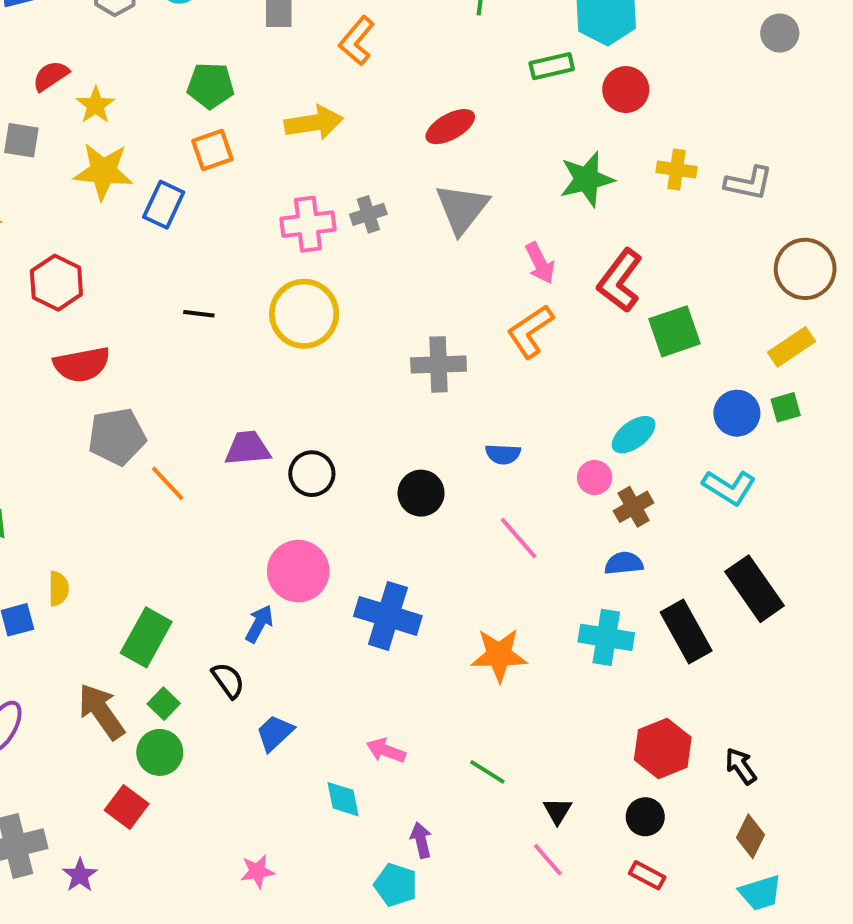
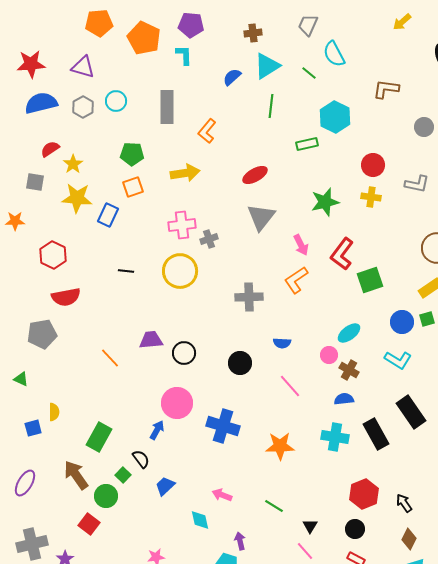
red circle: (626, 90) -> (373, 165), moved
gray L-shape: (749, 183) -> (417, 184), moved
gray cross: (368, 214) -> (209, 239), moved
gray pentagon: (117, 437) -> (42, 334), moved
brown cross: (634, 507) -> (349, 370), turned -30
green square: (164, 704) -> (123, 475), moved

